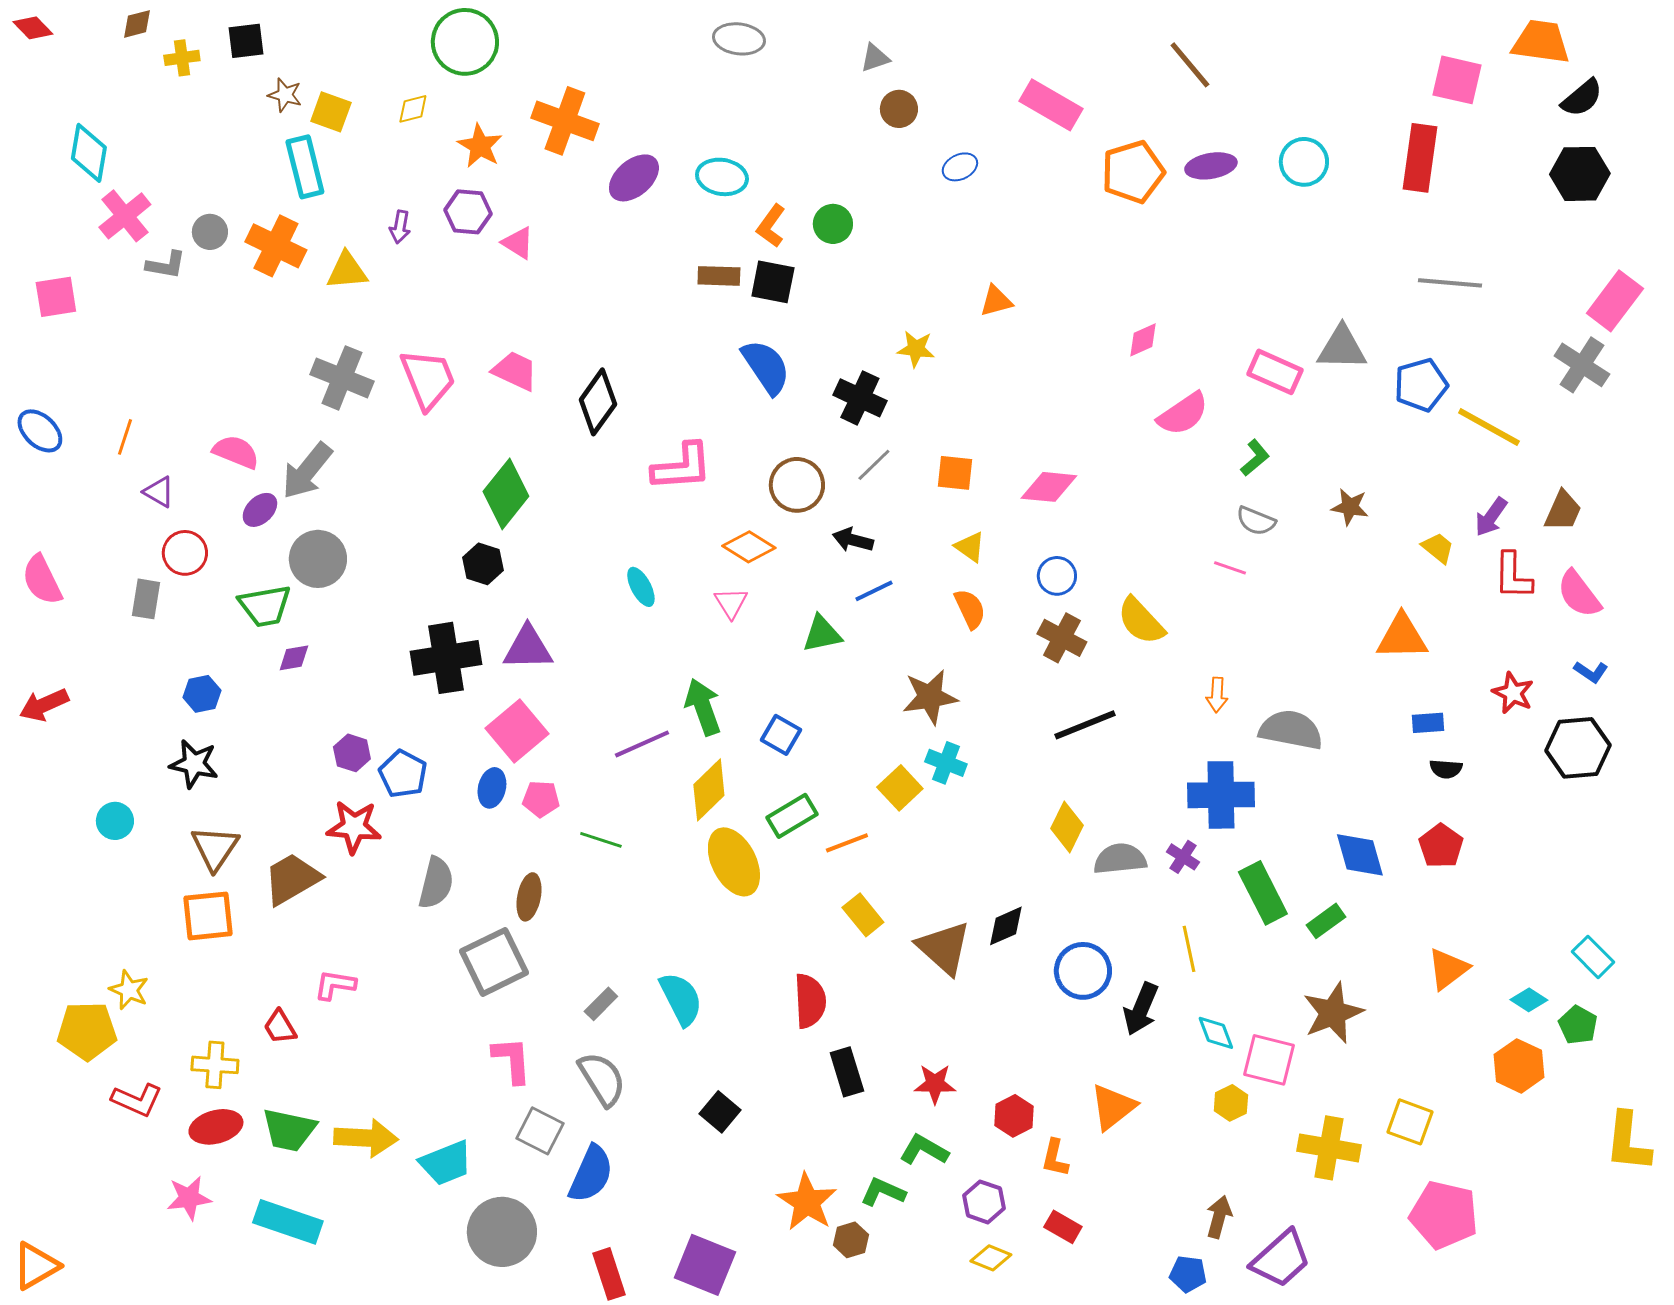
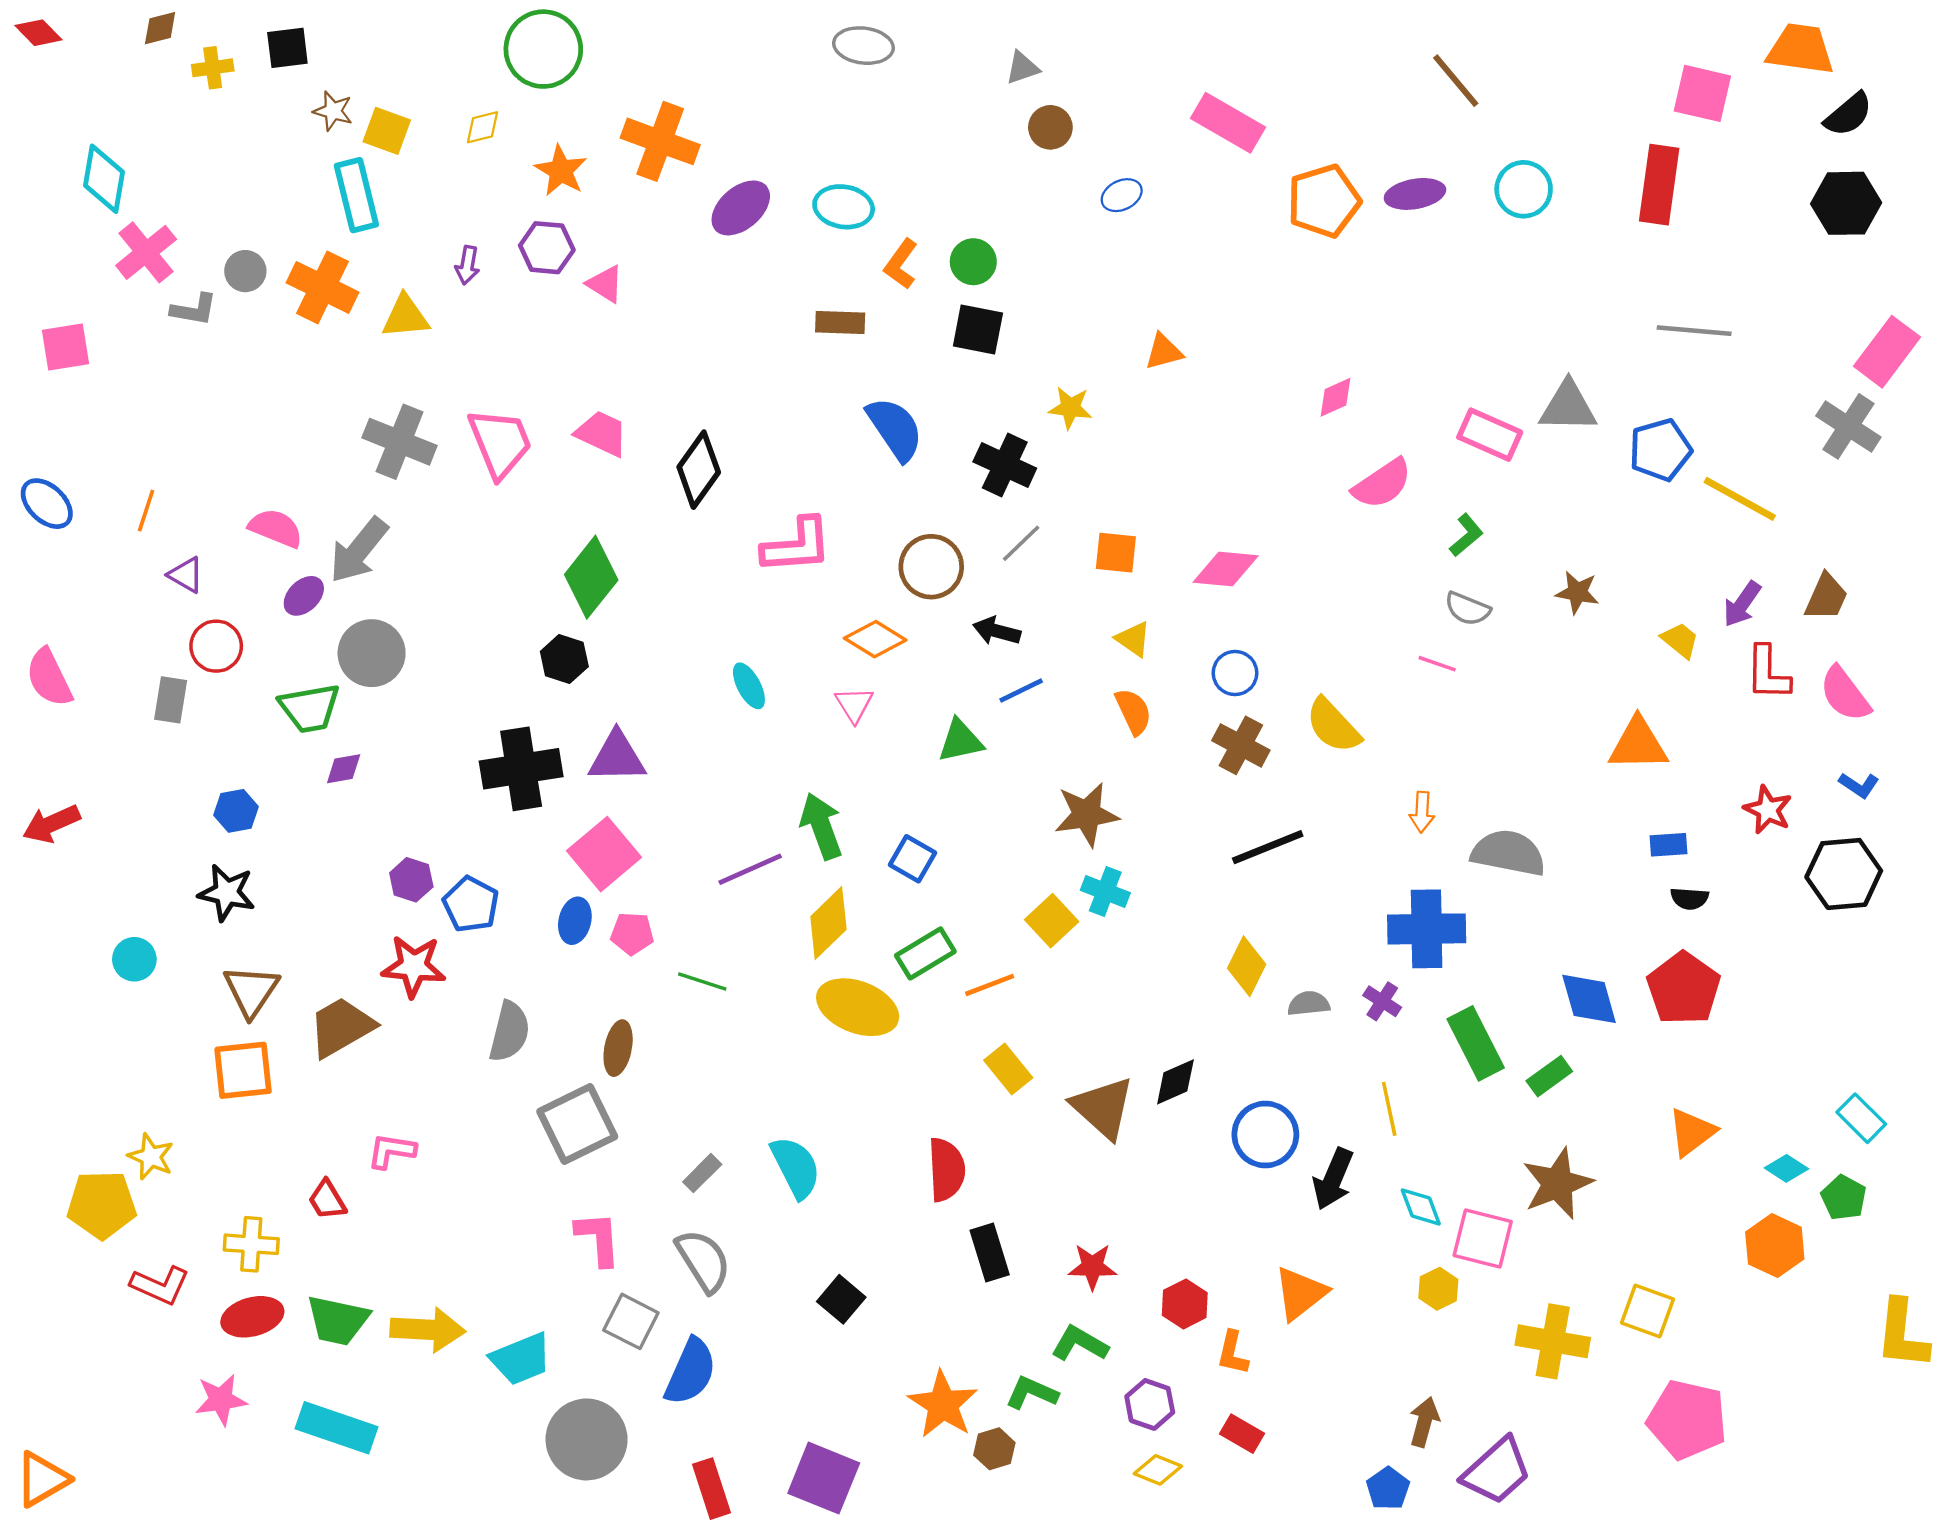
brown line: (1190, 65) -> (1456, 81), moved
black square: (773, 282) -> (978, 329), moved
red pentagon: (1441, 846) -> (1684, 988), size x1.4
gray semicircle: (1120, 859) -> (1309, 1004), size x0.7
yellow ellipse: (734, 862) -> (858, 1007), turned -42
blue pentagon: (1188, 1274) -> (1388, 1489), turned 30

